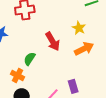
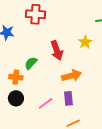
orange arrow: (84, 49) -> (72, 76), moved
orange cross: (17, 75) -> (16, 77), turned -32

